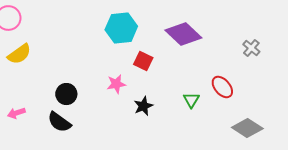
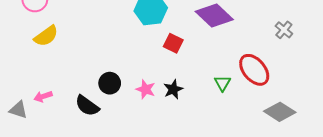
pink star: (116, 84) -> (146, 89), moved, turned 30
red ellipse: (222, 87) -> (254, 70), size x1.4
black circle: (66, 94) -> (110, 83), moved

